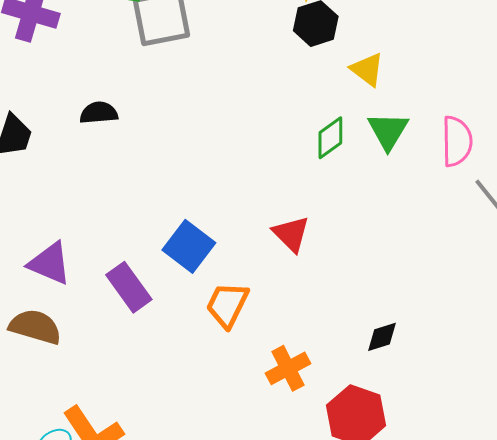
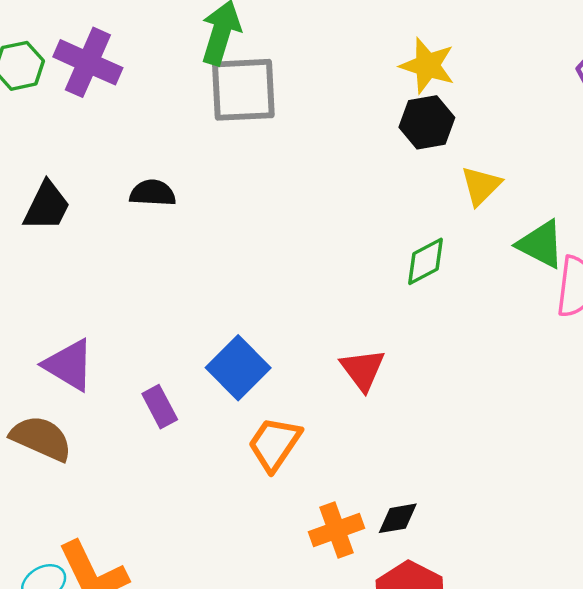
yellow triangle: (367, 69) -> (481, 186), turned 30
green triangle: (388, 131) -> (541, 244), moved, turned -42
purple rectangle: (129, 287) -> (160, 407), size x0.7
black diamond: (382, 337) -> (398, 518), moved

